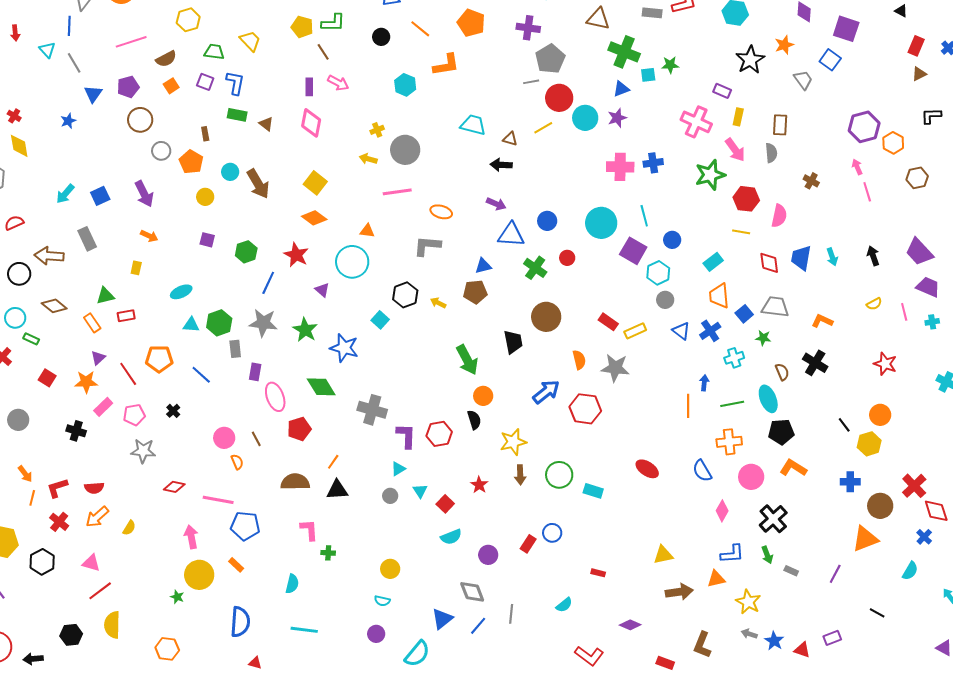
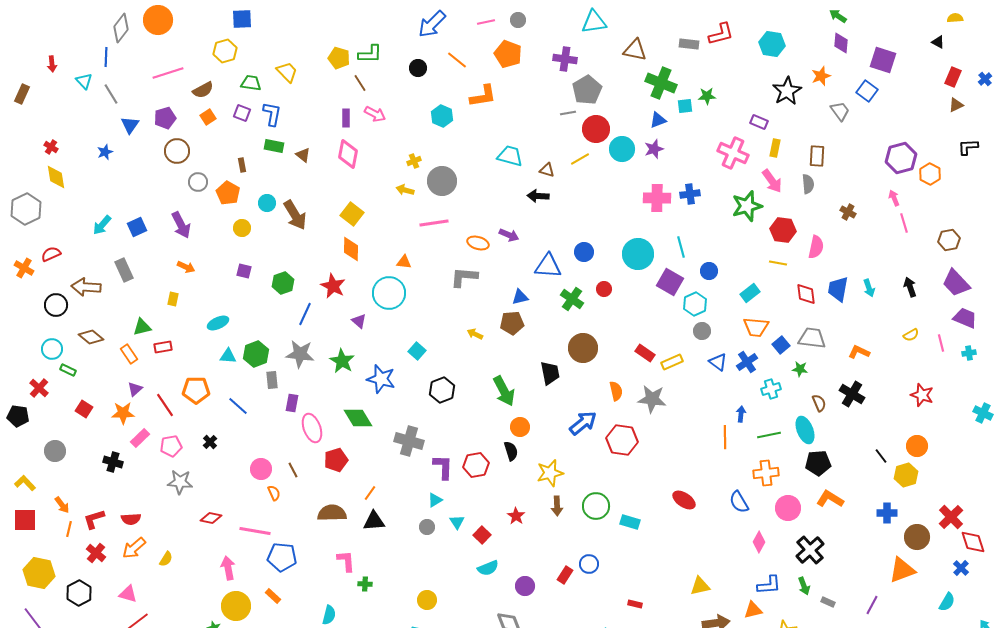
brown hexagon: (917, 178) -> (949, 240), moved
purple arrow: (496, 204) -> (509, 235), moved
orange diamond: (314, 218) -> (351, 249), turned 55
black hexagon: (405, 295) -> (442, 390), moved
orange trapezoid: (719, 296) -> (756, 327), turned -80

